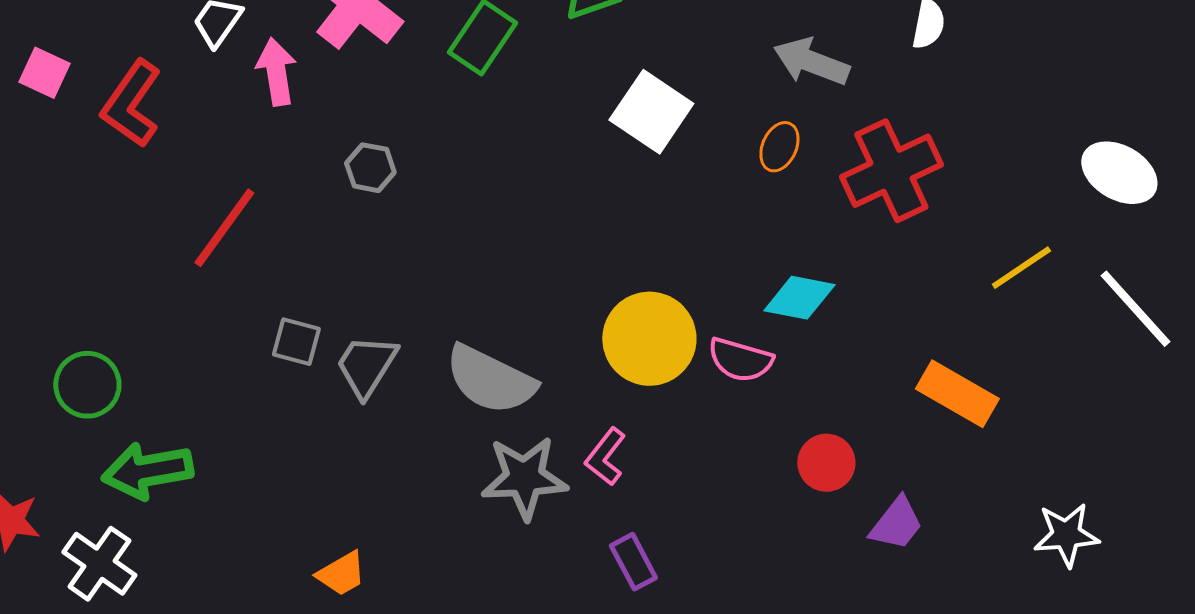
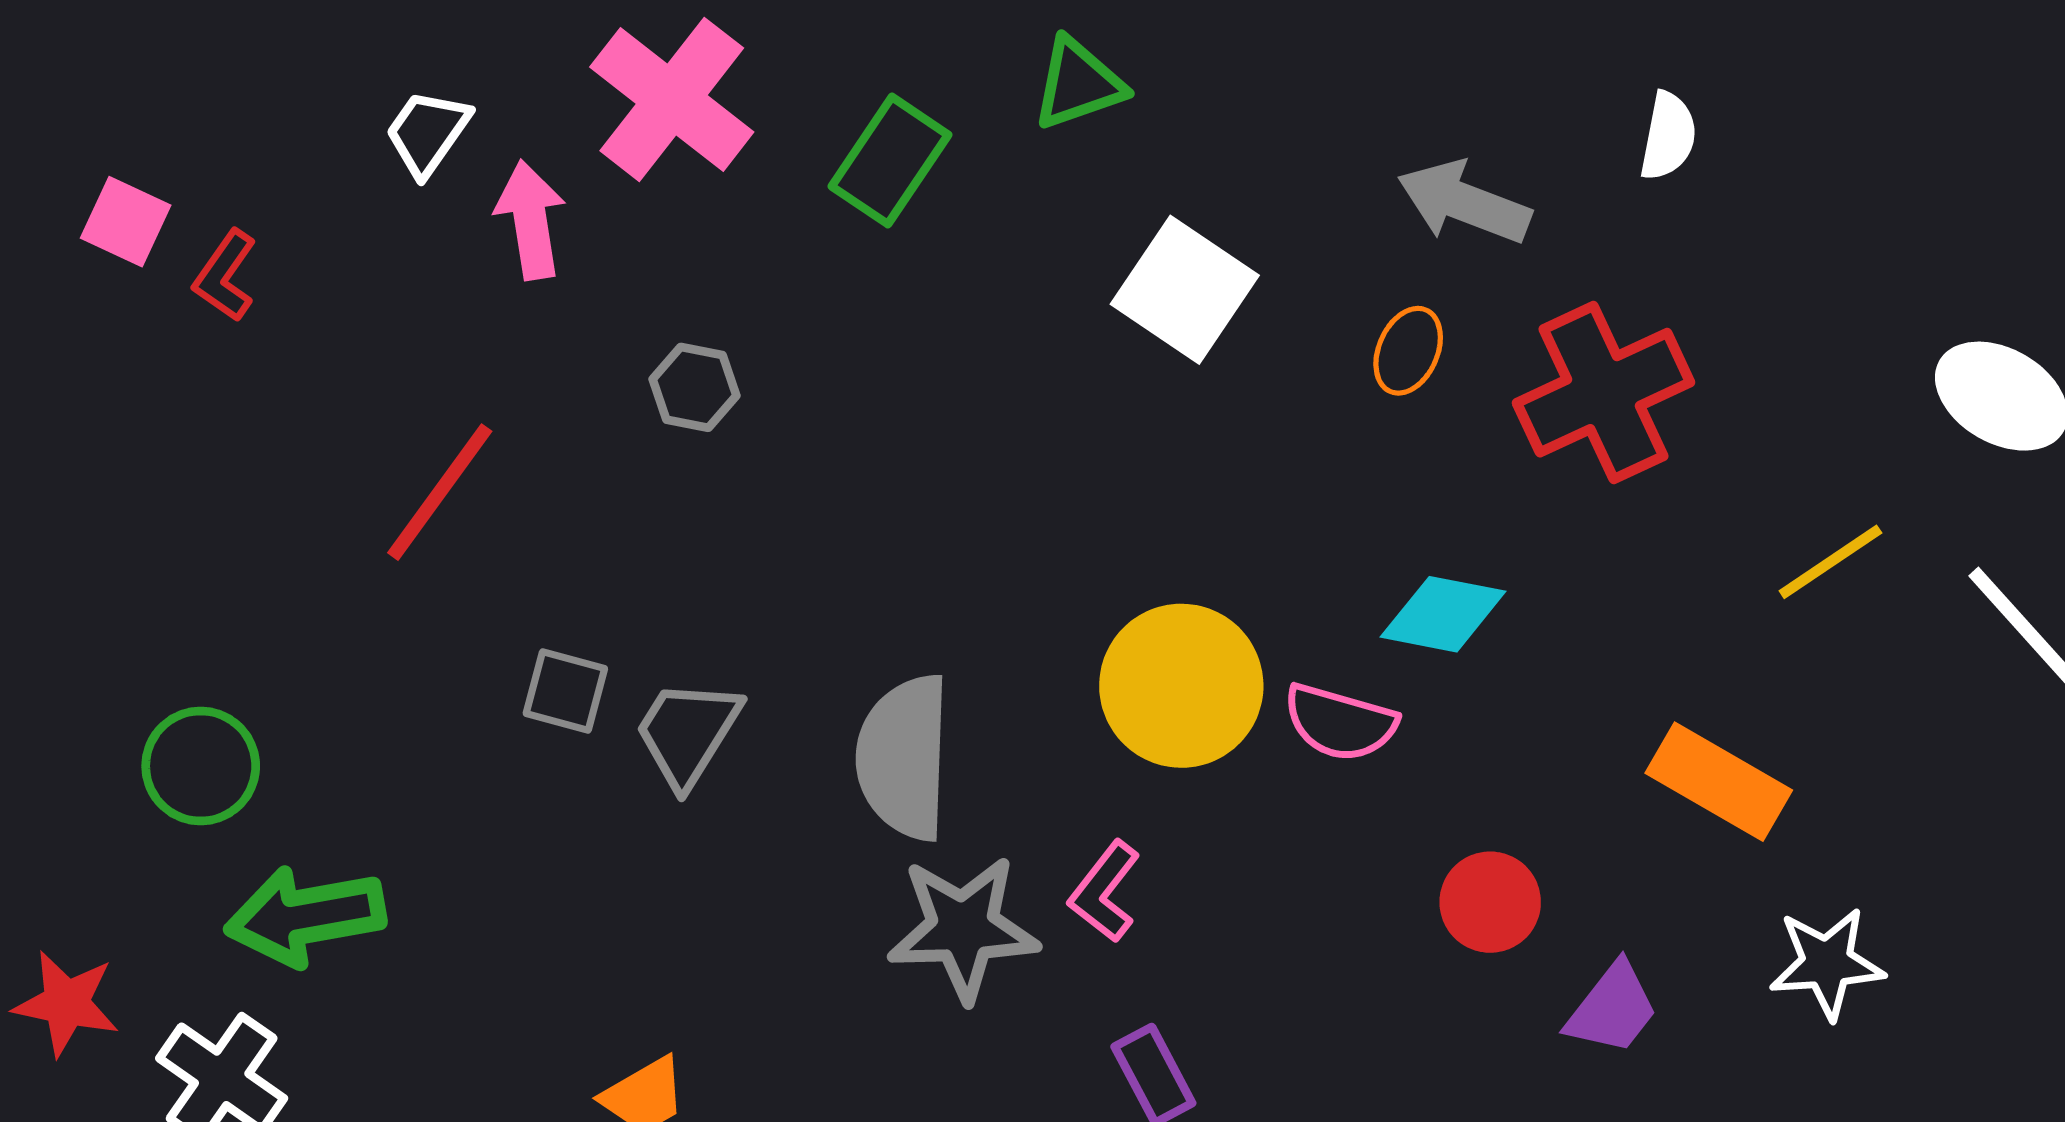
red L-shape: (131, 104) -> (225, 276), moved, size x0.6
gray semicircle: (490, 380) -> (904, 757), turned 66
white star: (1066, 535) -> (1827, 963), moved

